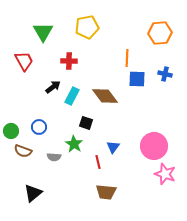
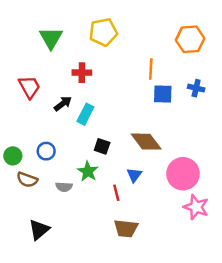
red trapezoid: (24, 61) -> (29, 87), moved
brown diamond: (105, 96) -> (146, 142), moved

